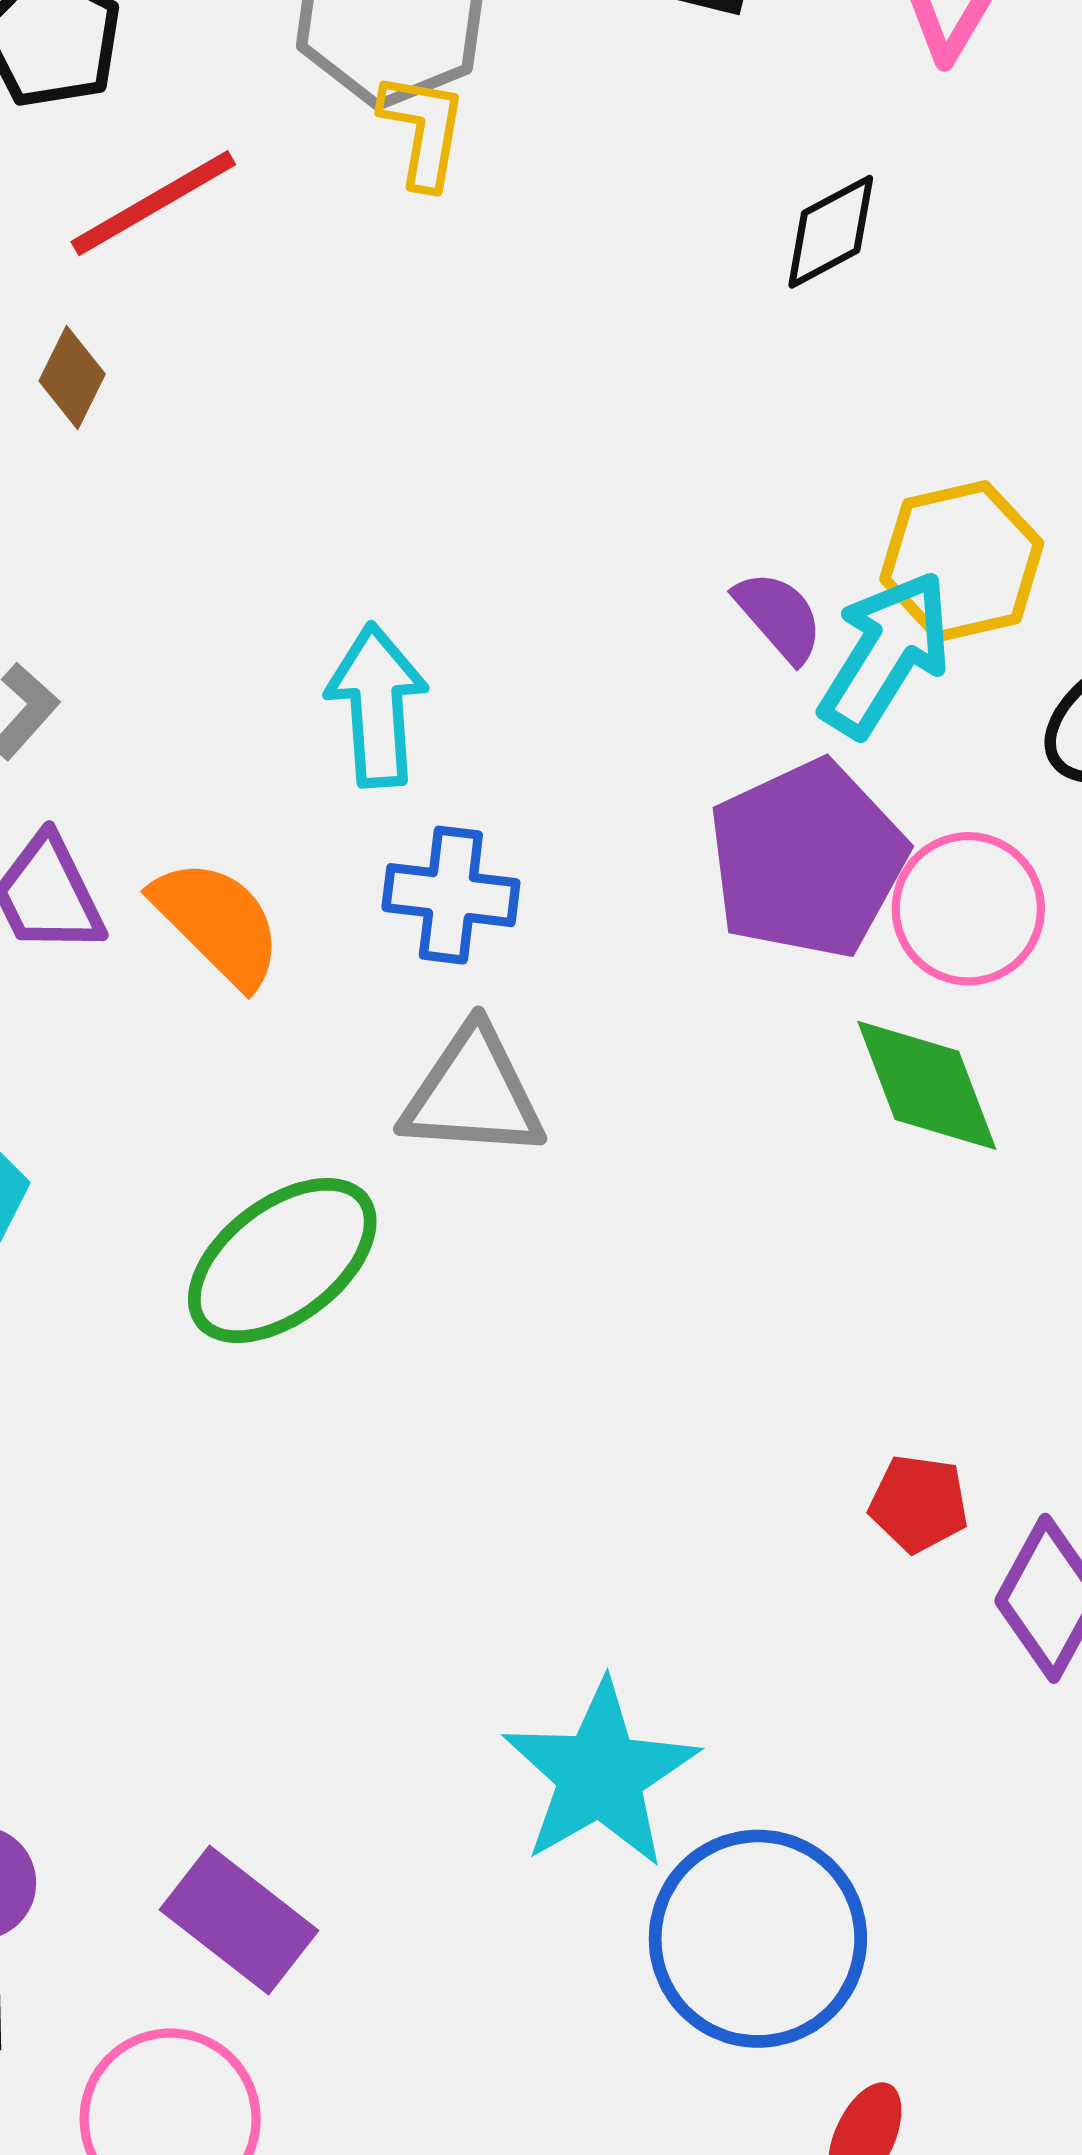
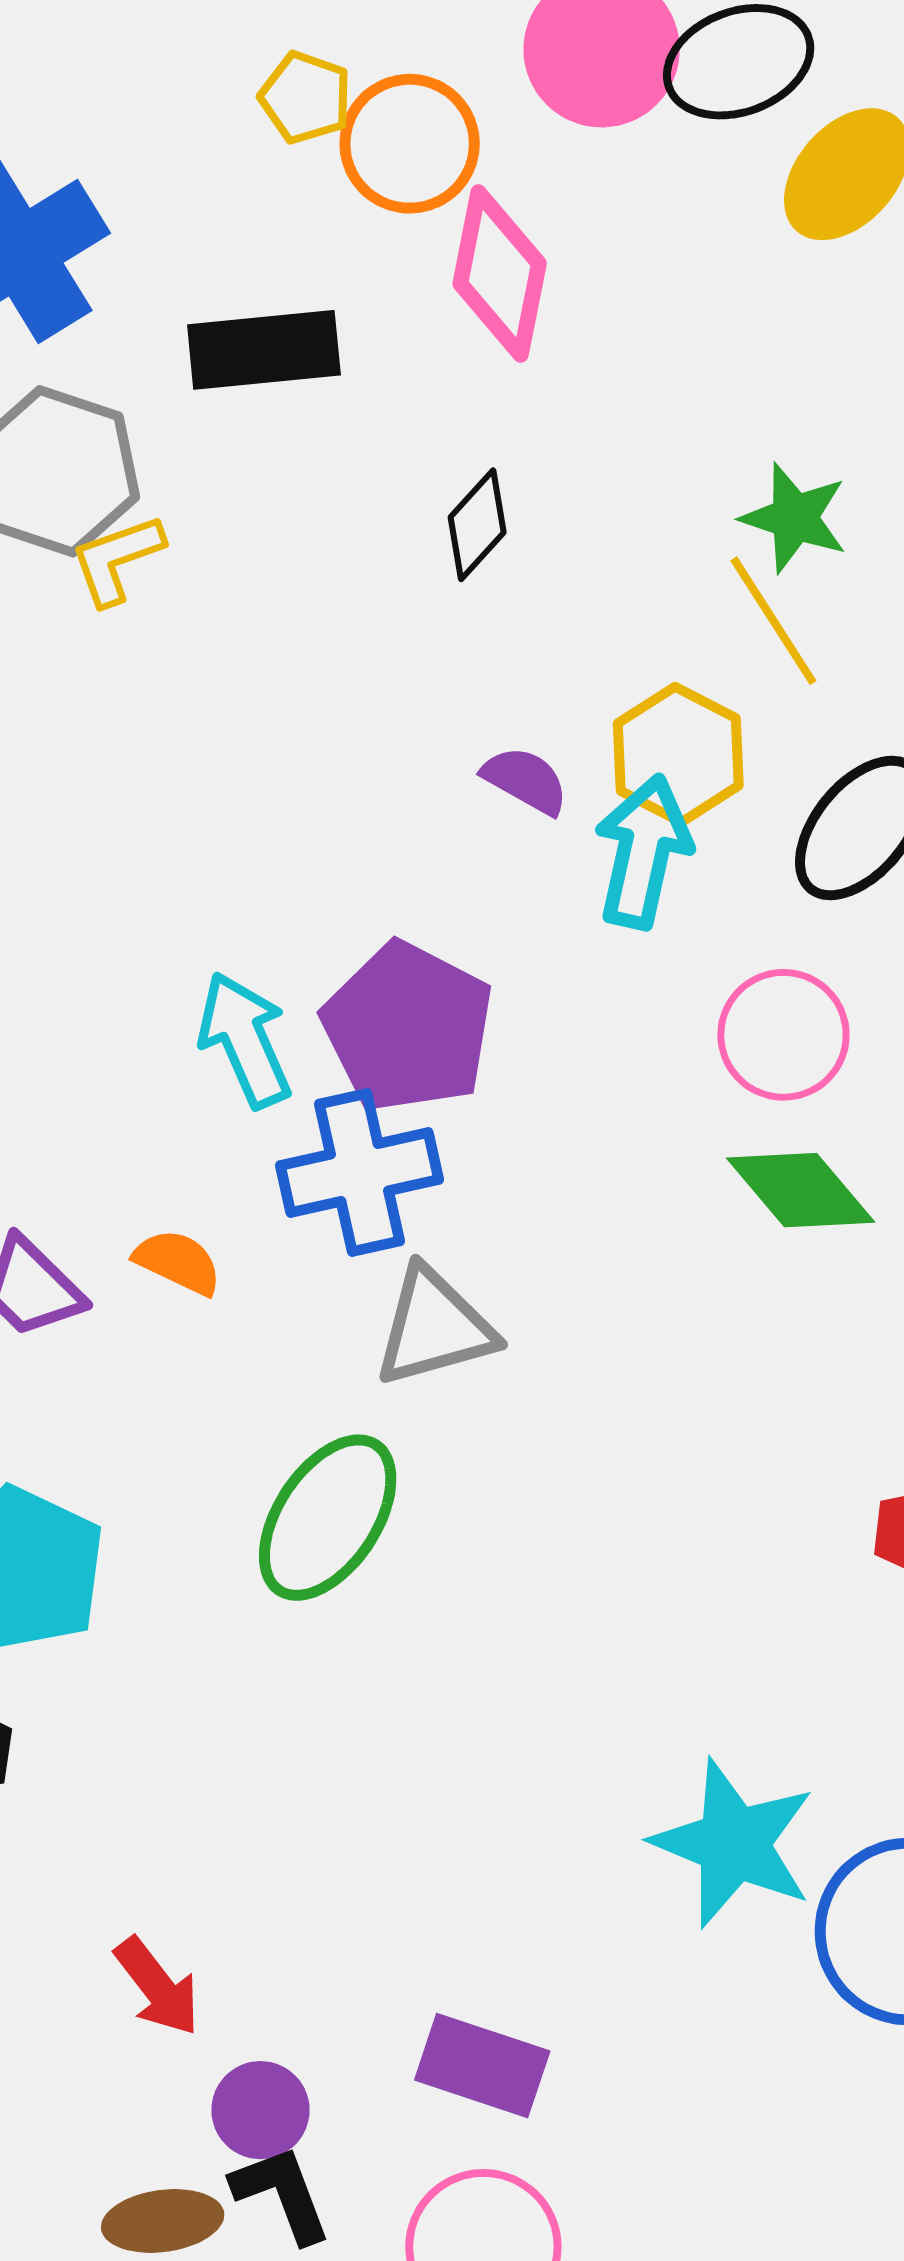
yellow L-shape: (423, 130) -> (117, 559), turned -100
purple semicircle: (779, 616) -> (525, 780), moved
purple pentagon: (807, 859) -> (408, 1027), moved
blue cross: (451, 895) -> (360, 1172), size x1.4
orange semicircle: (217, 923) -> (178, 1262), size x0.7

